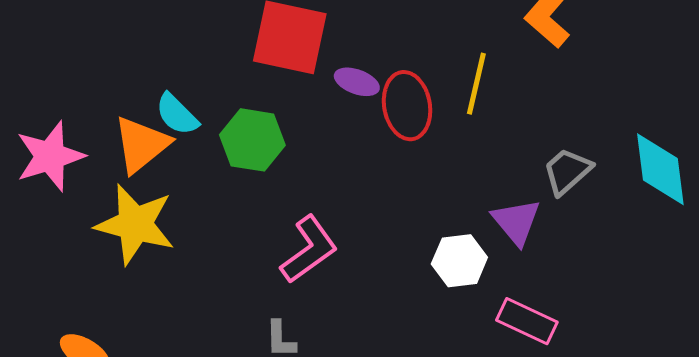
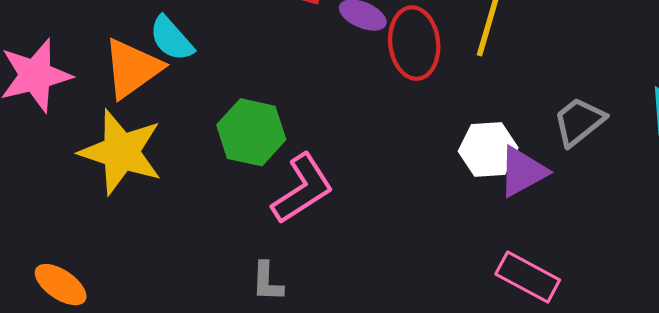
green hexagon: (252, 140) -> (251, 132), moved
purple triangle: (516, 222) -> (522, 172), turned 38
white hexagon: (459, 261) -> (488, 150), moved

